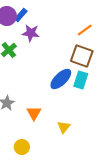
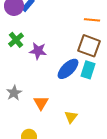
orange line: (85, 30) -> (92, 20), turned 42
purple star: (31, 33) -> (38, 51), moved

